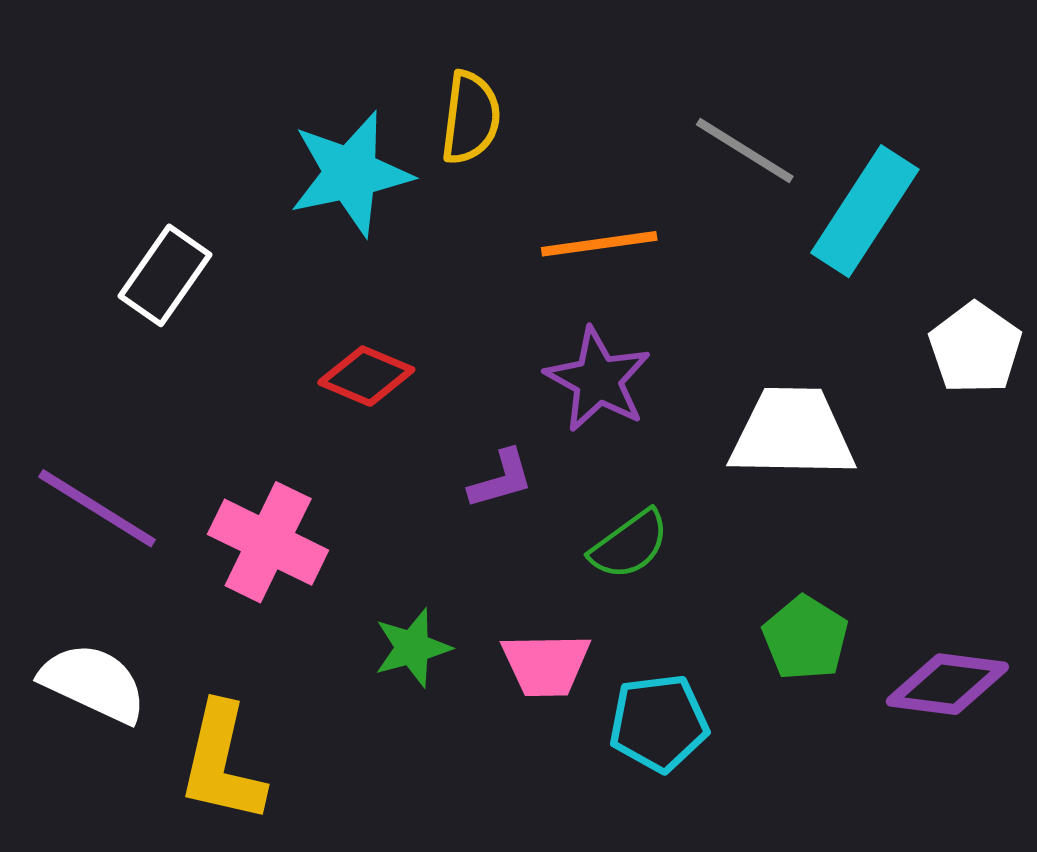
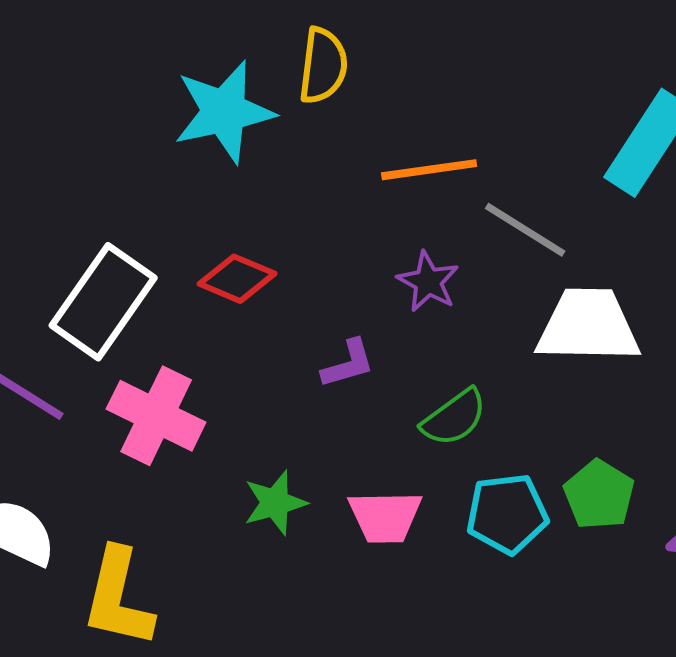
gray line: (745, 150) -> (525, 230), moved
white rectangle: (165, 275) -> (103, 302), moved, size x1.4
purple star: (598, 380) -> (428, 282), size x0.7
cyan pentagon: (659, 723) -> (507, 514), moved

